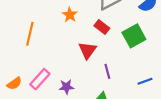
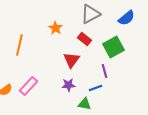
purple line: (107, 71) -> (104, 71), moved
blue line: (145, 81) -> (95, 88), moved
purple star: (66, 87) -> (68, 85), moved

